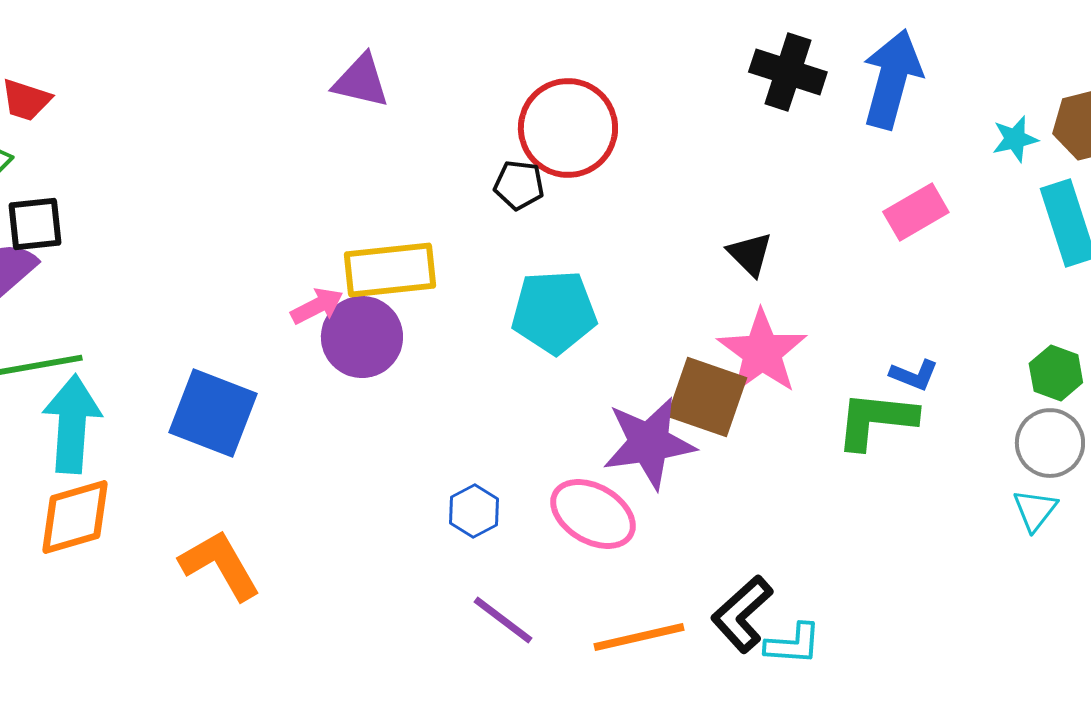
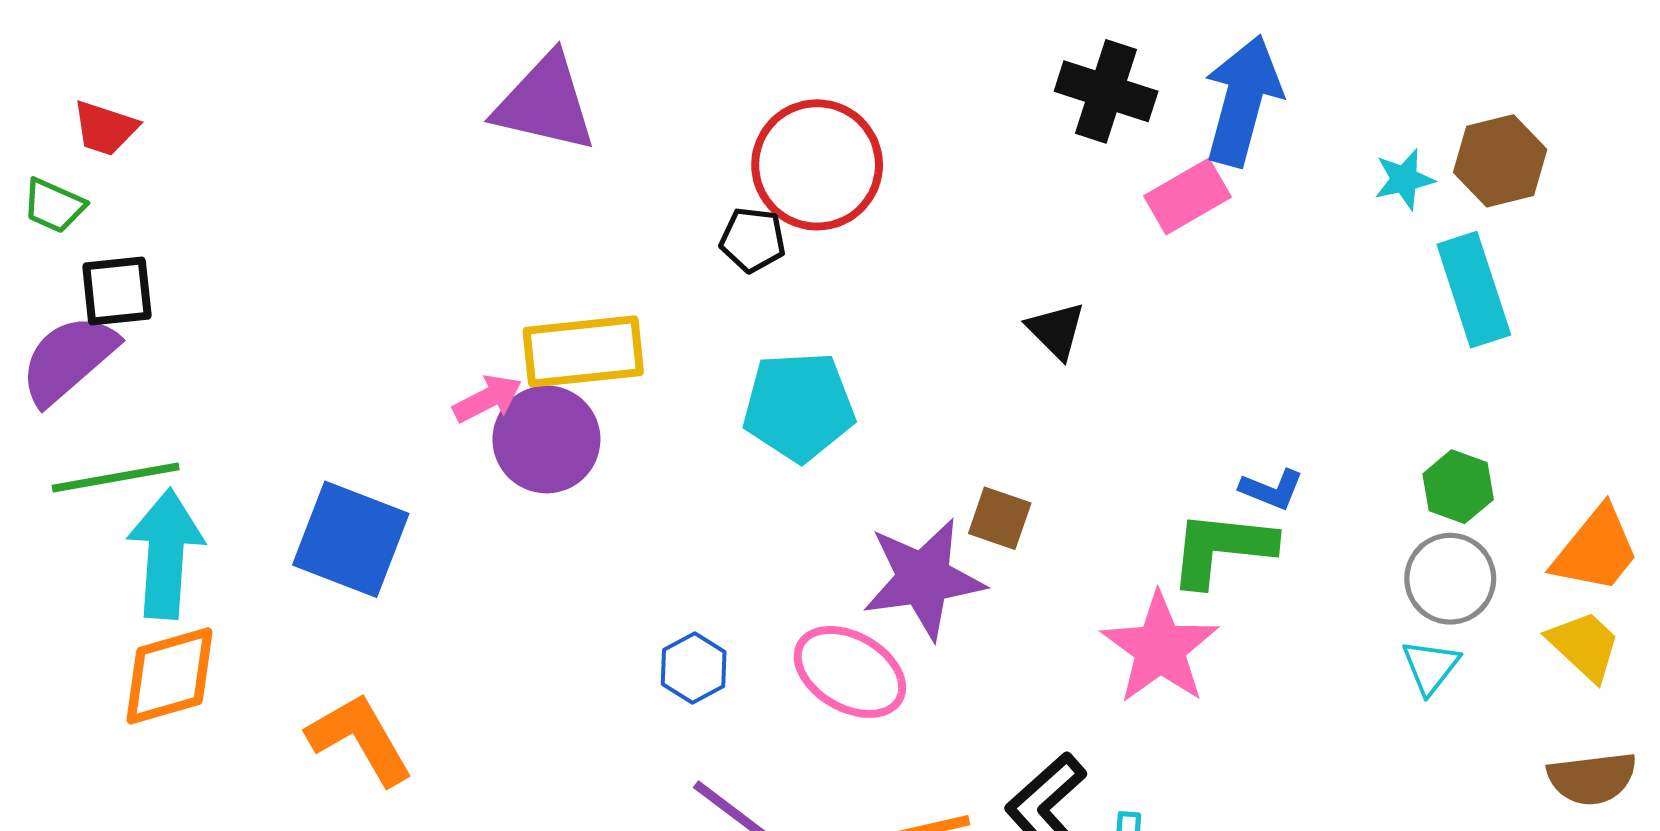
purple triangle: (361, 81) -> (545, 103), size x1.4
pink rectangle: (916, 212) -> (1187, 196), moved
pink star: (762, 352) -> (1160, 648), moved
brown square: (707, 397) -> (1000, 518), size x0.6

